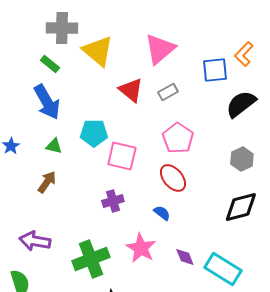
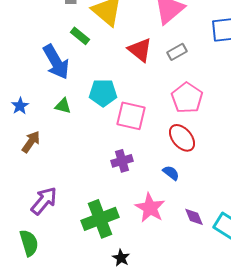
green rectangle: (50, 64) -> (80, 36), moved
brown arrow: (47, 182) -> (31, 142), moved
purple arrow: (35, 241) -> (44, 201), turned 120

